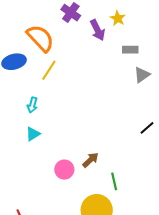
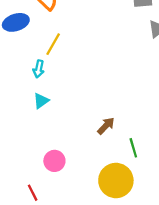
yellow line: (49, 70) -> (53, 44), moved
pink circle: (64, 170) -> (54, 161), moved

